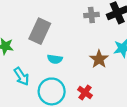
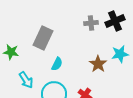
cyan semicircle: (55, 59) -> (57, 64), turned -72

